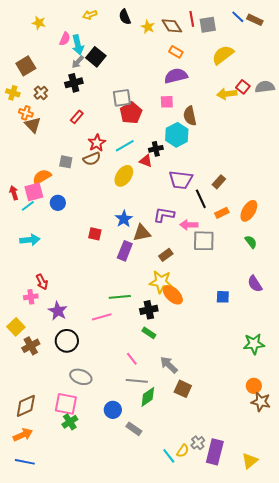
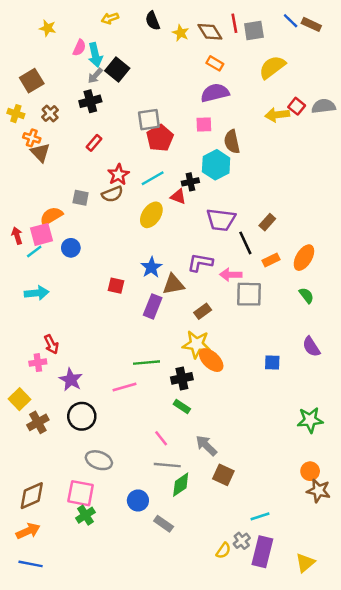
cyan line: (169, 456) -> (260, 516), moved, turned -70

